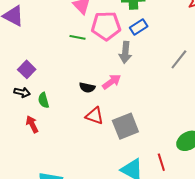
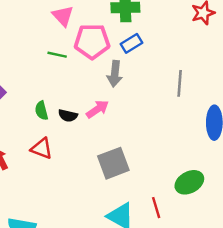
gray line: (179, 59) -> (180, 83), turned -35
green semicircle: (44, 100) -> (41, 111), moved
red triangle: (95, 116) -> (42, 148), moved

